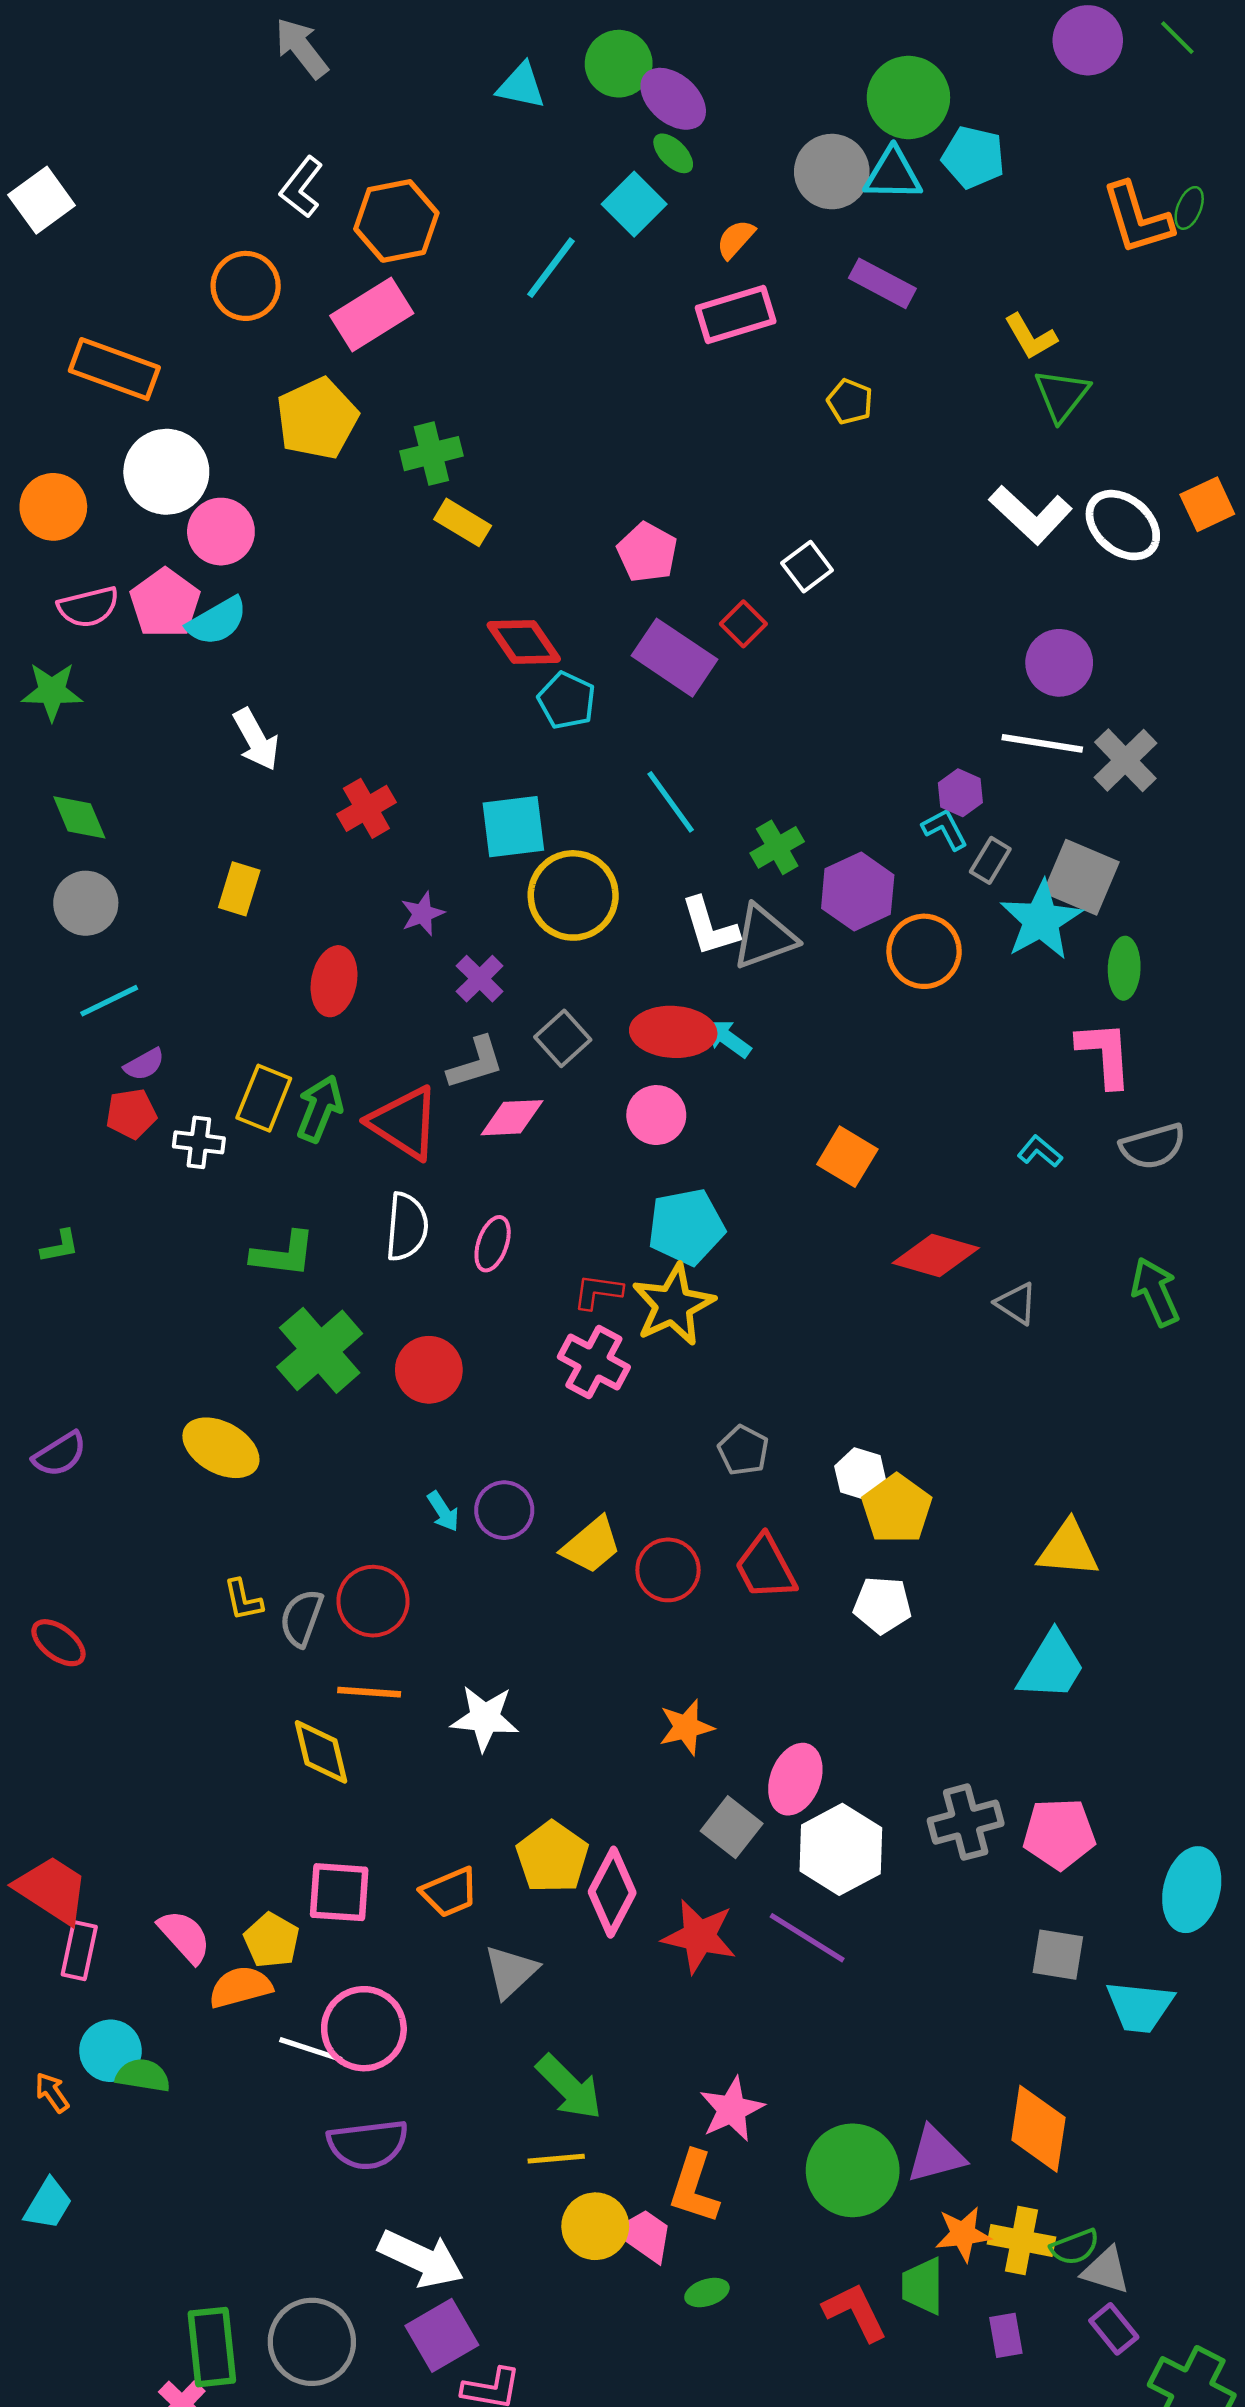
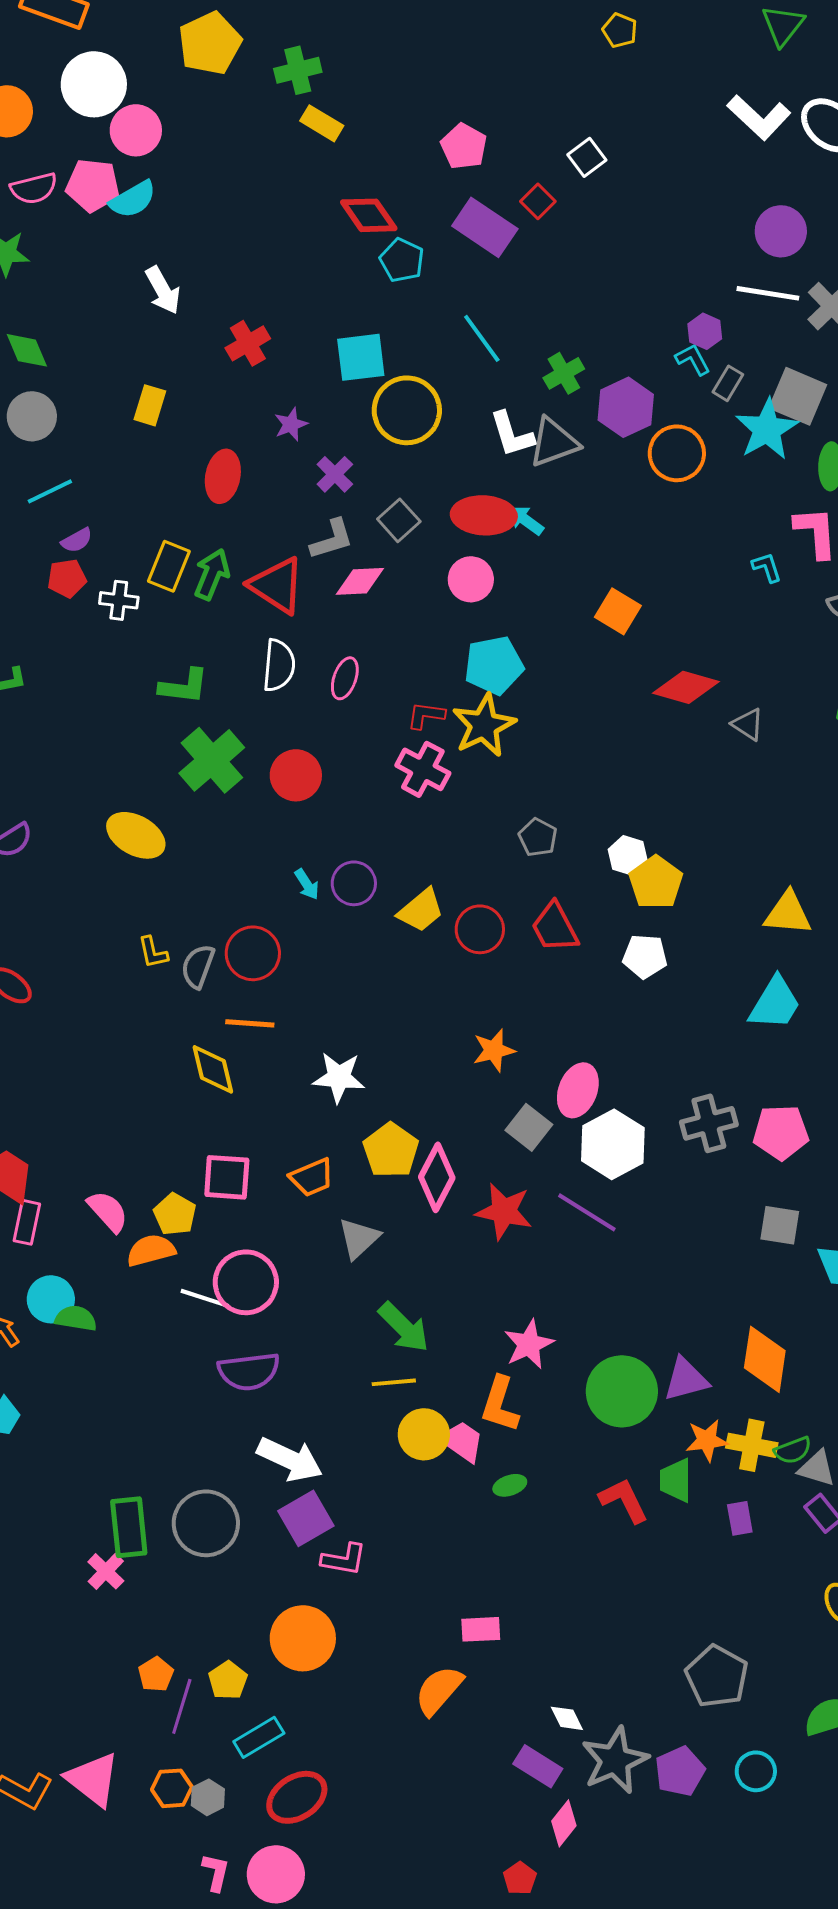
pink pentagon: (165, 603) -> (93, 185), turned -30
cyan L-shape: (1040, 1151) -> (767, 567), moved, turned 32
white star: (485, 1718) -> (339, 1077), moved

